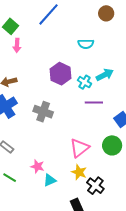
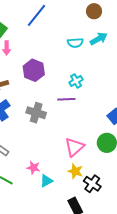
purple hexagon: (60, 74) -> (34, 70), moved
cyan arrow: (105, 75) -> (99, 39), moved
cyan cross: (85, 82) -> (76, 81), turned 32
purple line: (94, 103) -> (66, 99), moved

